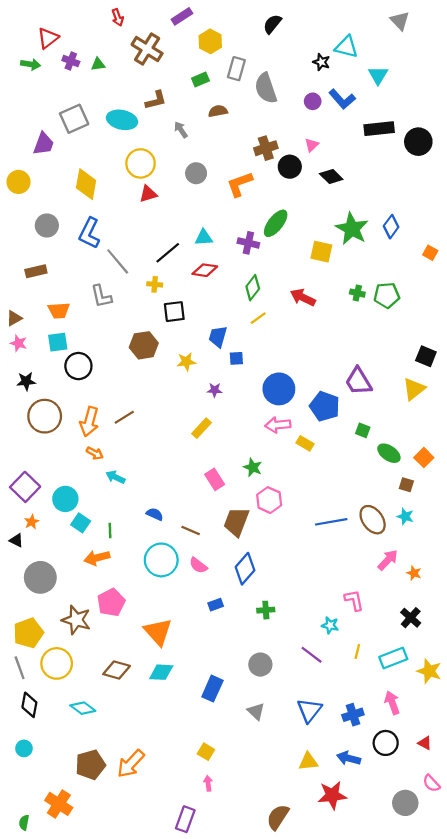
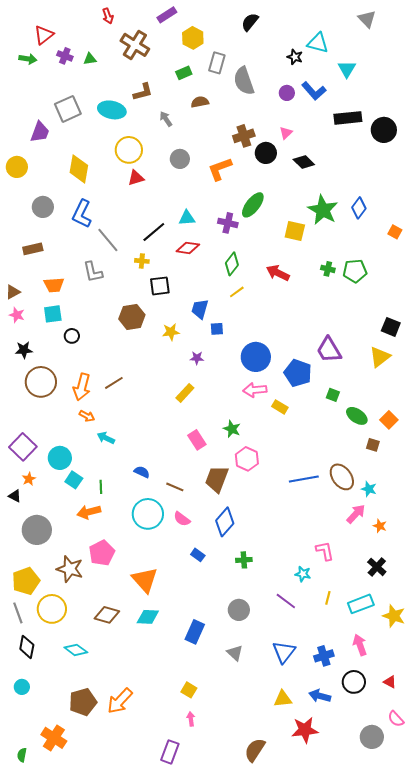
black circle: (78, 366) -> (72, 336), size x0.6
cyan star: (405, 516) -> (369, 489), moved
blue rectangle: (216, 605) -> (198, 555), turned 56

